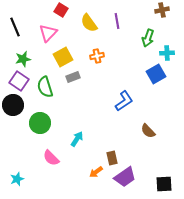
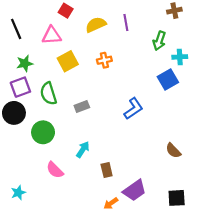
yellow semicircle: (89, 23) -> (96, 25), turned 102
pink triangle: (48, 33) -> (52, 35), turned 42
gray rectangle: (73, 77) -> (82, 106), moved
purple square: (19, 81) -> (20, 87), turned 36
brown semicircle: (148, 131) -> (173, 151), moved
brown rectangle: (112, 158) -> (107, 170), moved
orange arrow: (96, 172) -> (111, 203), moved

